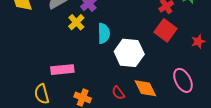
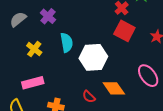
yellow cross: (76, 22) -> (34, 49), moved

